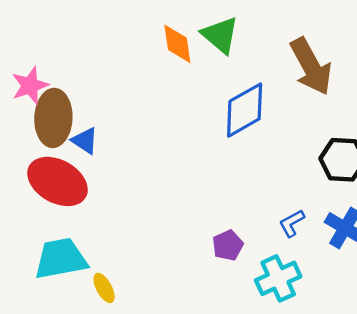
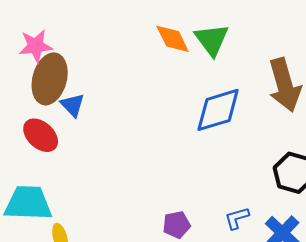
orange diamond: (177, 44) -> (173, 39), turned -30
red ellipse: (57, 181) -> (41, 135), size x0.7

